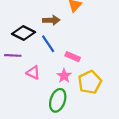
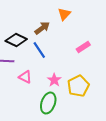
brown arrow: (51, 20) -> (42, 28), turned -35
pink rectangle: (73, 57) -> (83, 47), moved, turned -56

